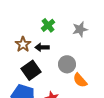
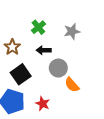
black arrow: (42, 47) -> (44, 50), moved

